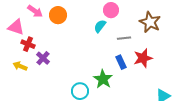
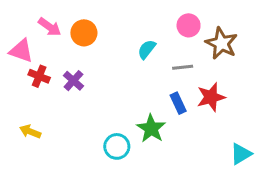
pink circle: (111, 10) -> (189, 25), moved
purple cross: (43, 58) -> (73, 81), moved
yellow arrow: (20, 66) -> (30, 132), moved

